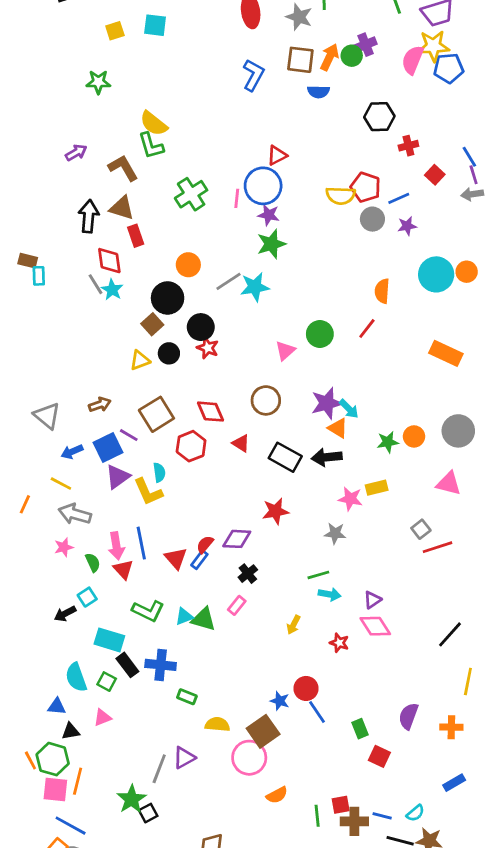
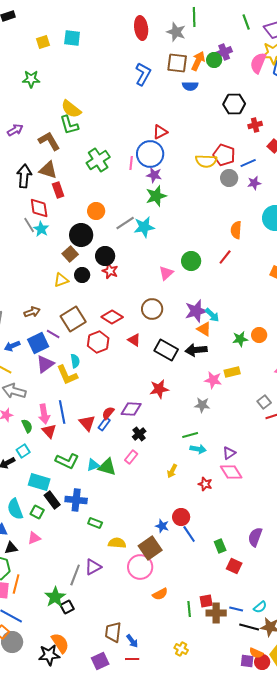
red diamond: (210, 412) -> (112, 317), turned -35

